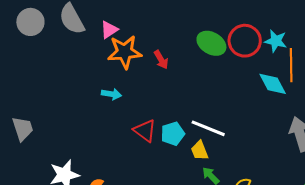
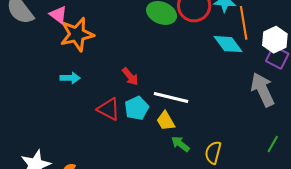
pink triangle: (109, 30) -> (58, 15), turned -42
red arrow: (161, 60) -> (130, 77), moved

